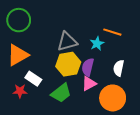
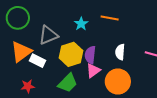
gray triangle: (67, 42) -> (48, 35), moved
cyan star: (97, 43) -> (81, 24), moved
white rectangle: (33, 79) -> (38, 61), moved

